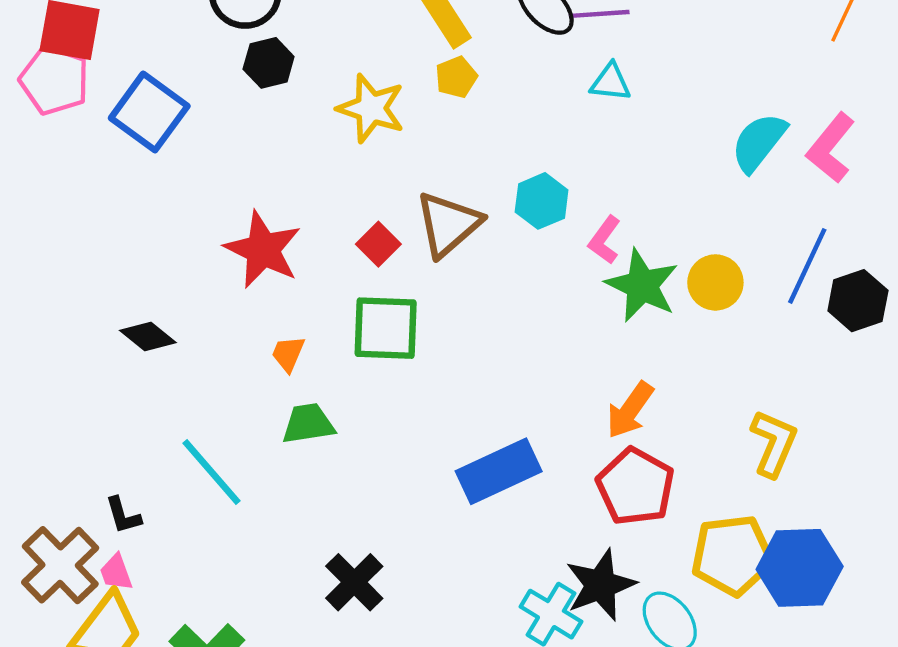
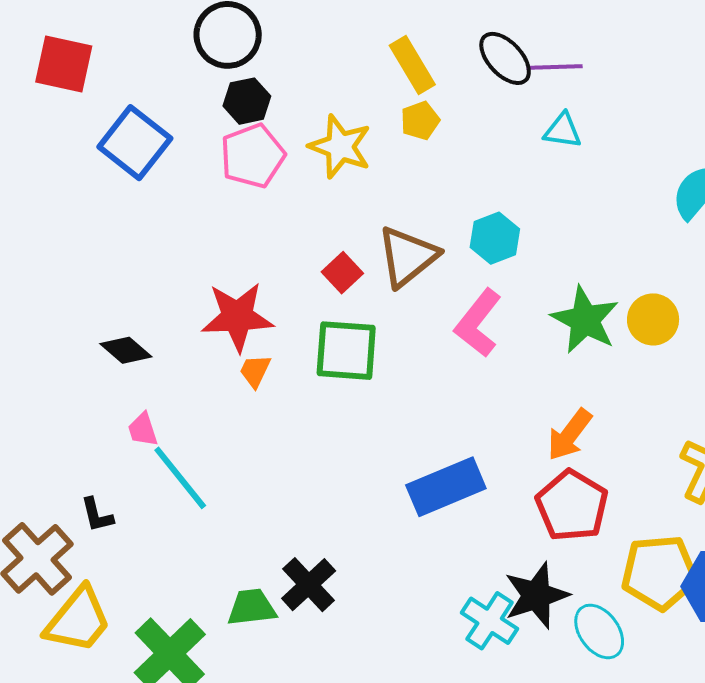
pink pentagon: (54, 80) -> (253, 156), moved, turned 30
pink L-shape: (605, 240) -> (478, 323), moved, size x1.5
red star: (263, 250) -> (237, 317), moved, turned -30
green trapezoid: (308, 424) -> (252, 607), moved
pink trapezoid: (116, 572) -> (143, 430), moved

